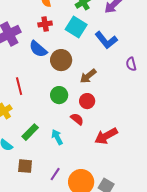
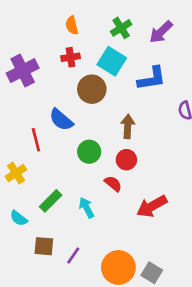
blue L-shape: (106, 40) -> (152, 79), turned -60
blue semicircle: (38, 49) -> (61, 120), moved
brown circle: (61, 60) -> (92, 89), moved
brown arrow: (88, 76) -> (128, 126), turned 132
purple line: (55, 174) -> (73, 255), moved

